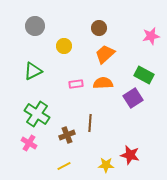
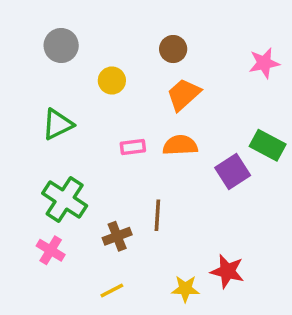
green rectangle: (144, 75) -> (268, 145), moved

